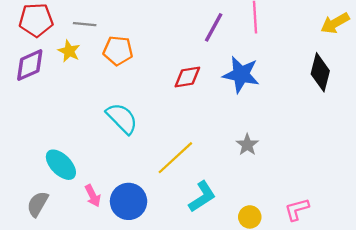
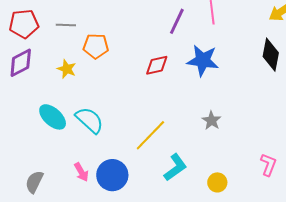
yellow star: (69, 51) -> (67, 69), moved
cyan semicircle: (122, 118) -> (90, 120), moved
cyan ellipse: (61, 165) -> (53, 117), moved
pink L-shape: (297, 209) -> (268, 165), moved, turned 130

